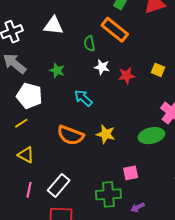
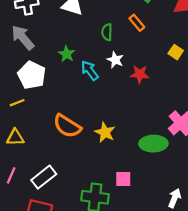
orange rectangle: (115, 30) -> (137, 23), size x0.6
yellow square: (158, 70) -> (176, 52), moved
cyan arrow: (83, 98) -> (90, 70), moved
yellow triangle: (26, 155) -> (15, 137), turned -42

